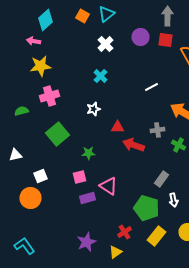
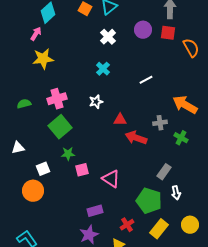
pink arrow: (34, 41) -> (36, 34), turned 112
white line: (152, 87) -> (146, 80), moved
pink cross: (50, 96) -> (57, 99), moved
green star: (88, 153) -> (68, 154), moved
purple rectangle: (88, 198) -> (95, 211), moved

